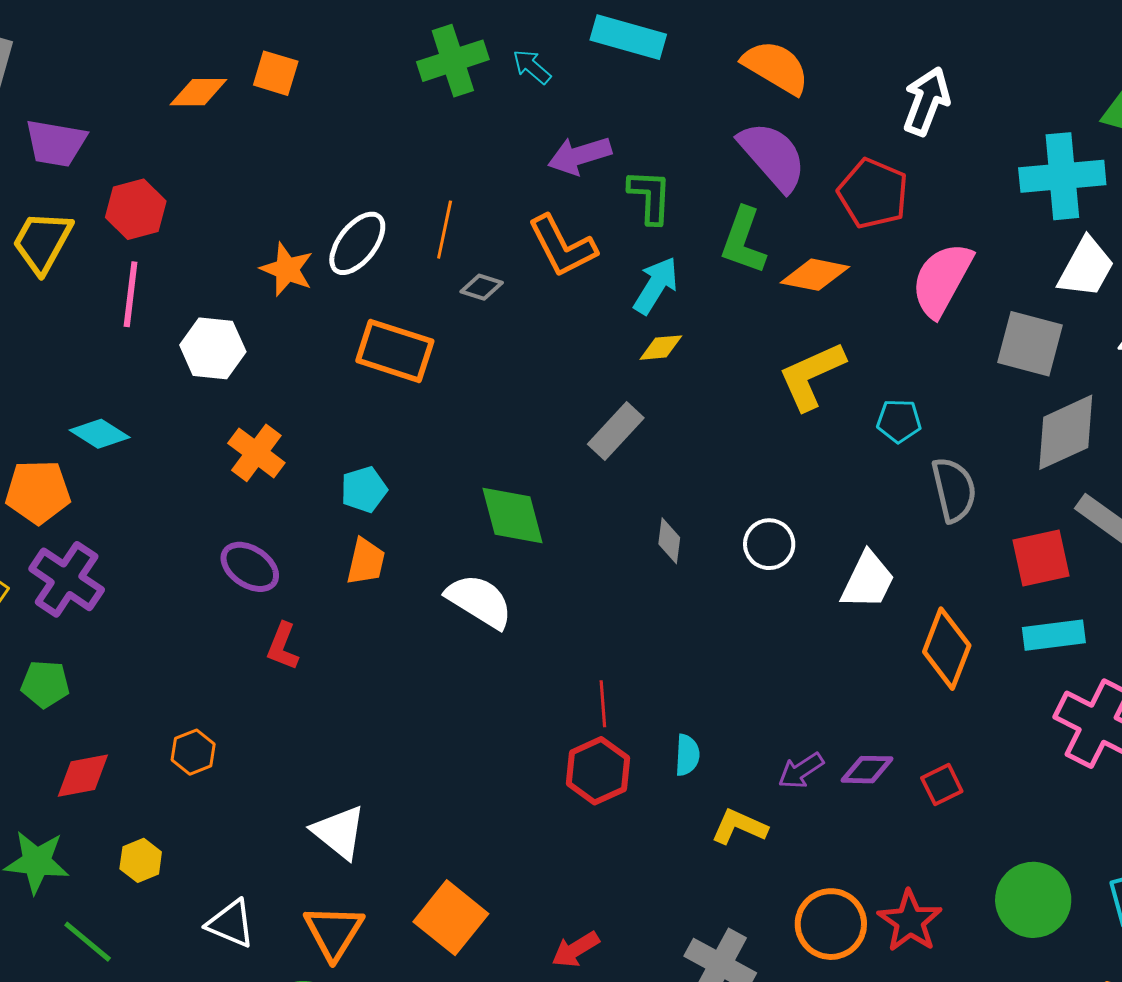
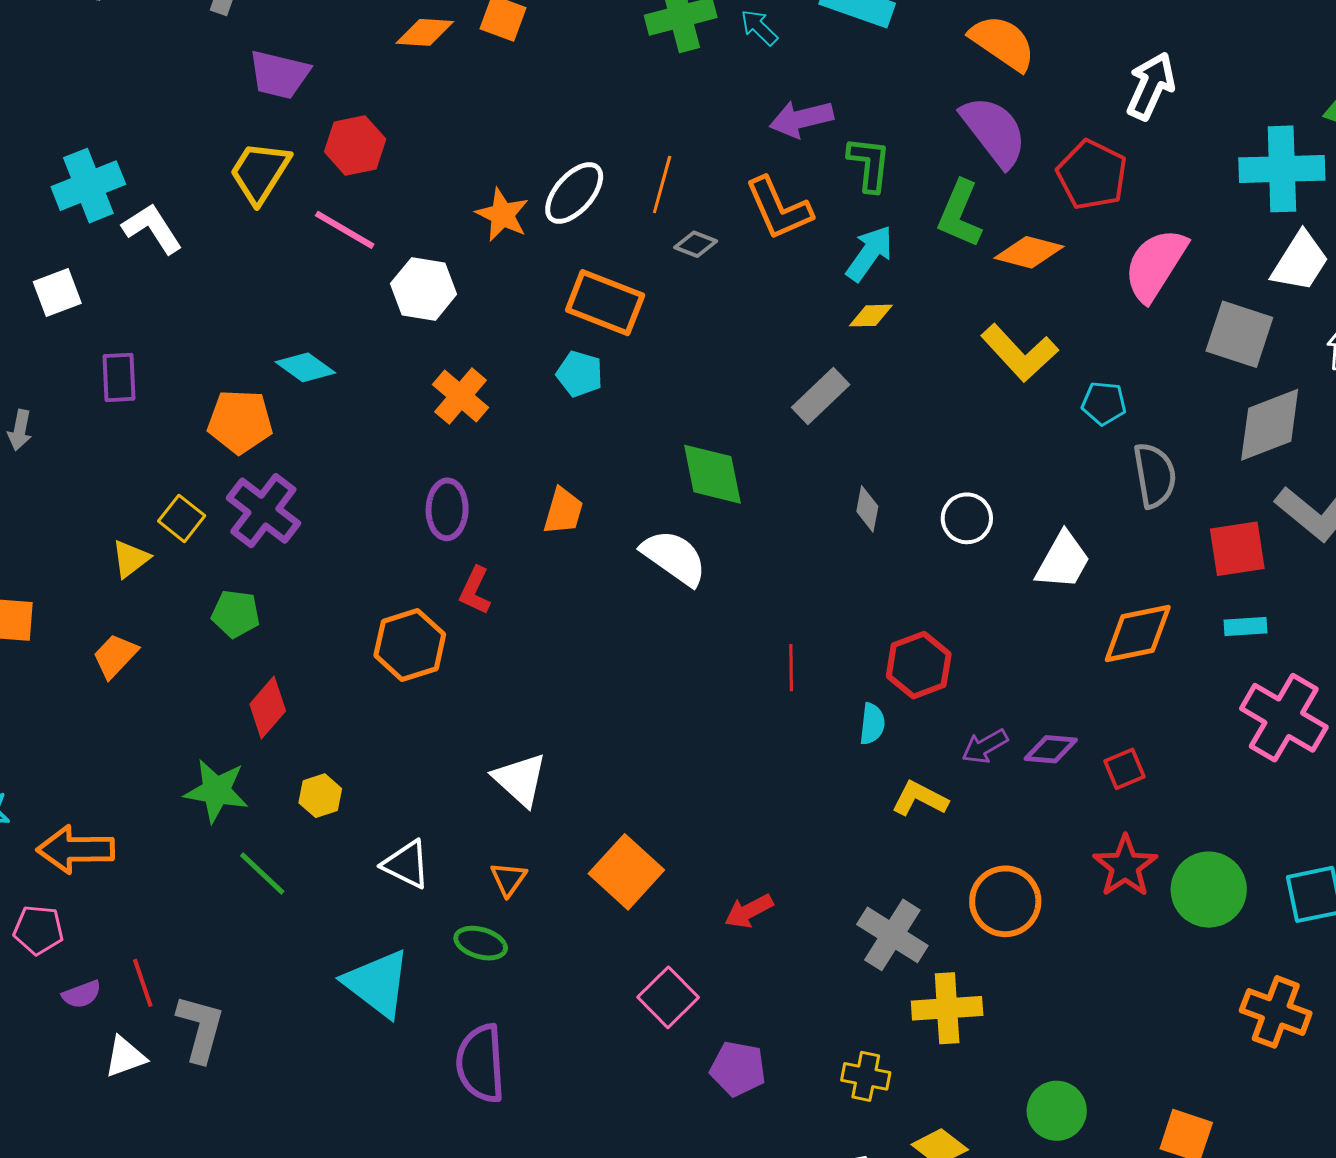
pink line: (131, 294) -> (345, 230), turned -70
yellow L-shape: (812, 376) -> (1019, 353), turned -112
cyan pentagon: (364, 489) -> (580, 374), moved, turned 30
purple ellipse: (250, 567) -> (447, 509), turned 54
cyan rectangle: (1054, 635) -> (1246, 627), size x0.7
orange diamond: (947, 649) -> (1138, 633), turned 54
orange hexagon: (193, 752) -> (410, 645), moved, size x1.6
red hexagon: (598, 771) -> (919, 665), moved
red diamond: (83, 776) -> (268, 707), turned -42
red star: (910, 921) -> (1125, 866), moved
orange triangle: (334, 932) -> (509, 879), size x0.6

